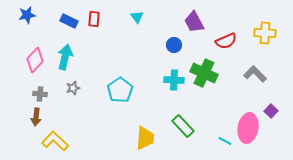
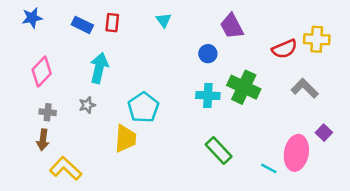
red semicircle: (226, 41) -> (284, 49), moved
cyan arrow: (65, 57) -> (99, 68), moved
yellow trapezoid: (145, 138) -> (125, 139), moved

